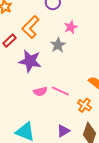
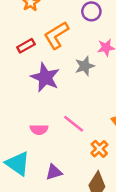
pink semicircle: (40, 91) -> (39, 130), moved
purple triangle: (63, 131) -> (54, 172), moved

